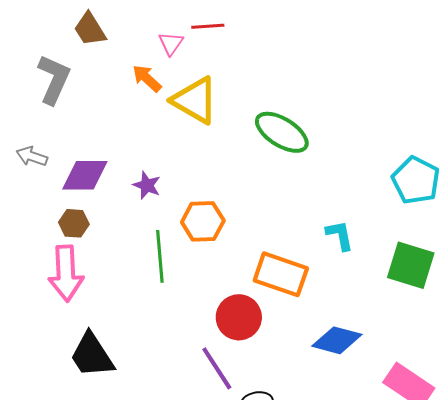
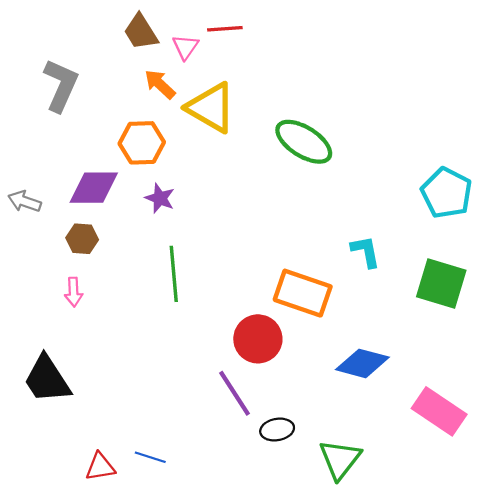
brown trapezoid: (90, 29) -> (141, 32), moved
gray arrow: (32, 156) -> (25, 201), moved
orange hexagon: (203, 221) -> (142, 143), moved
pink arrow: (66, 273) -> (74, 292), size x0.5
black trapezoid: (92, 355) -> (47, 379), moved

